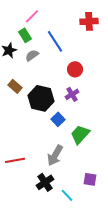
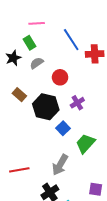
pink line: (32, 16) -> (37, 23), turned 42
red cross: (89, 21) -> (95, 54), moved
blue line: (55, 41) -> (71, 40), moved
red circle: (75, 69) -> (60, 77), moved

